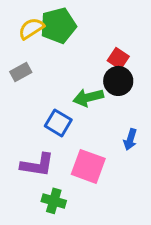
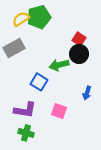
gray rectangle: (21, 72) -> (14, 48), size x1.5
pink square: (88, 166) -> (59, 111), size x0.7
green cross: (54, 201) -> (26, 133), moved

